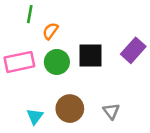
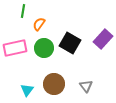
black square: (91, 56) -> (70, 43), turned 30

